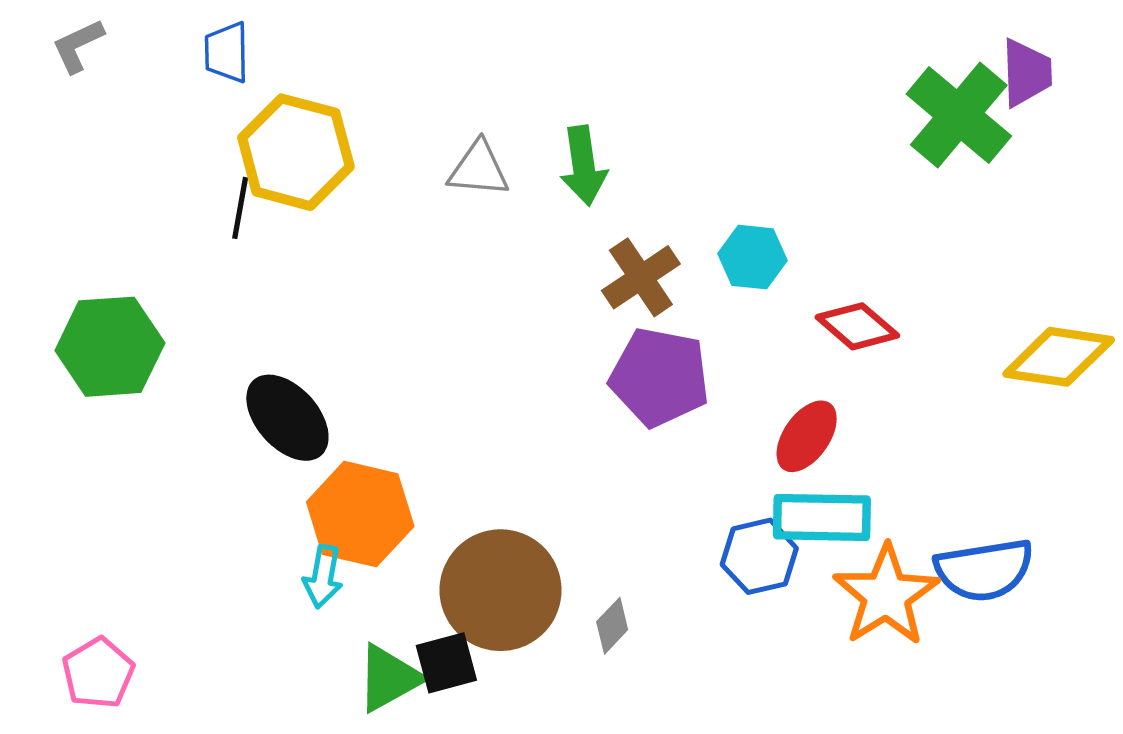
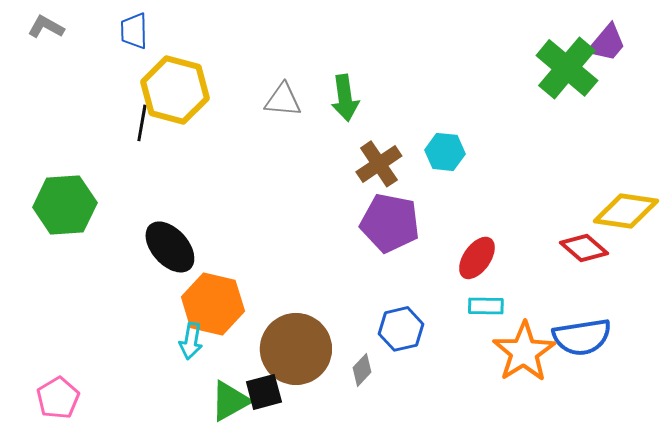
gray L-shape: (78, 46) -> (46, 27), turned 54
purple trapezoid: (1026, 73) -> (607, 43), turned 42
red diamond: (857, 326) -> (584, 248), moved
cyan rectangle: (822, 517) -> (486, 306), size x0.6
blue hexagon: (759, 556) -> (401, 329), moved

